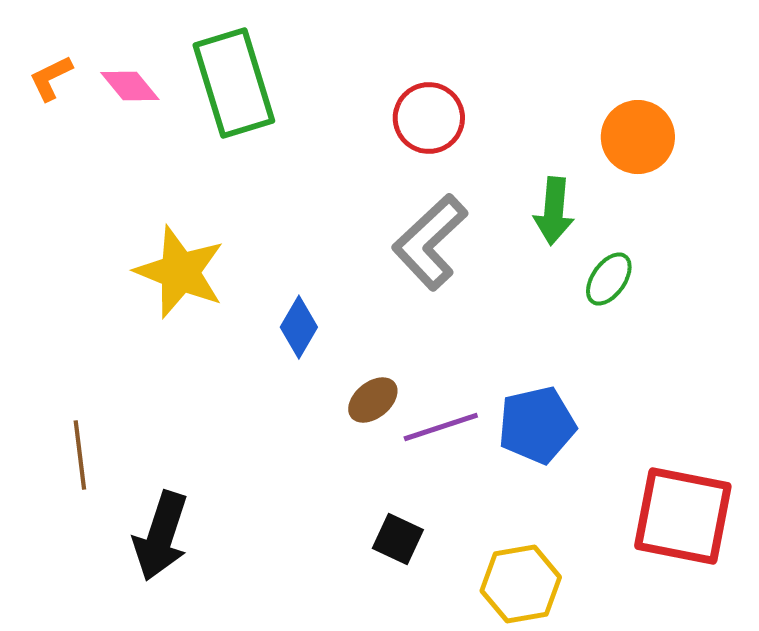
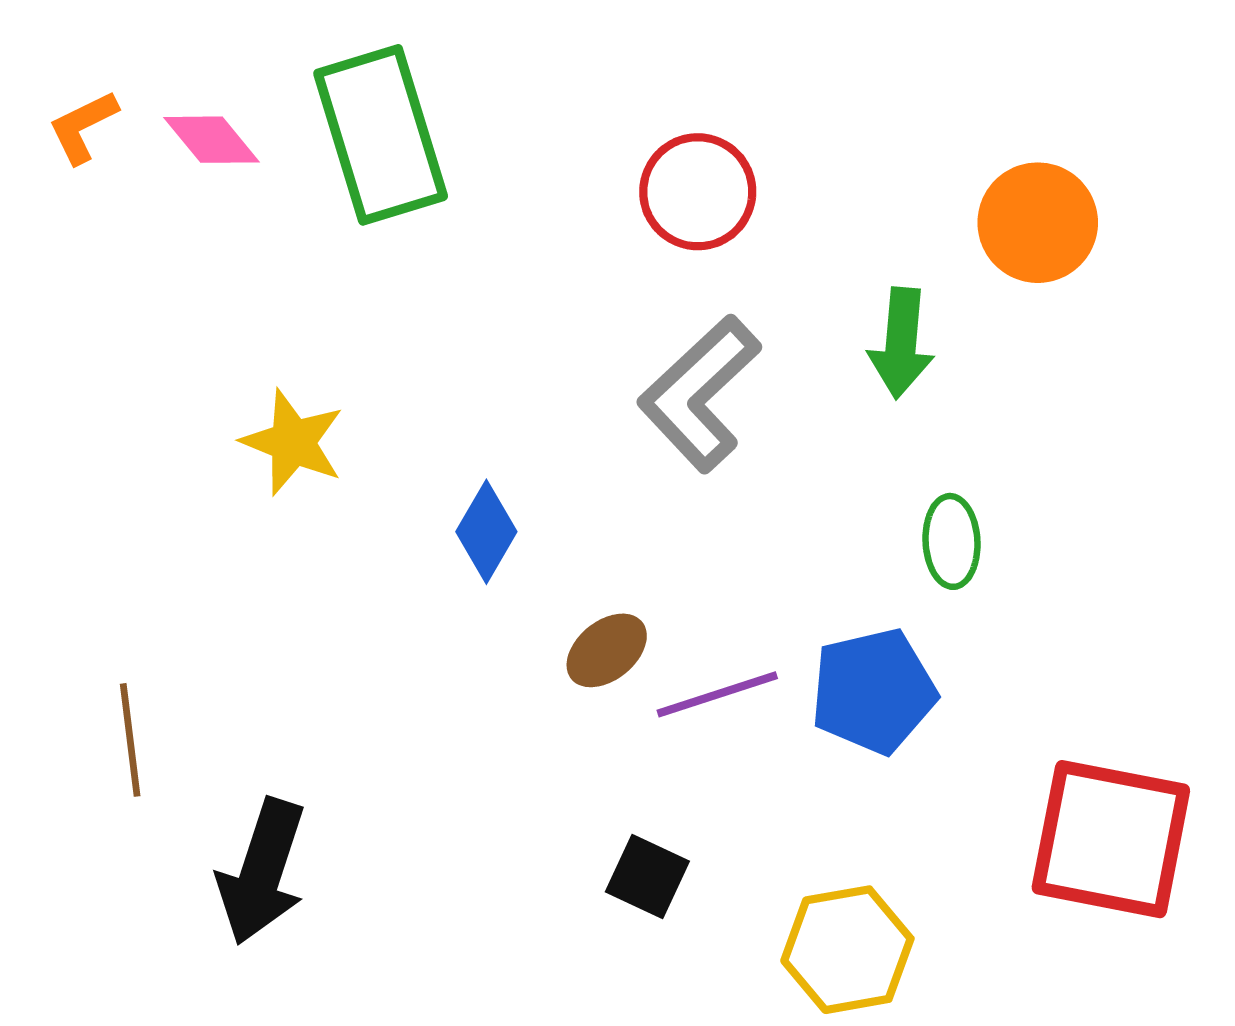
yellow star: (180, 272) -> (293, 442), size x0.7
green ellipse: (609, 279) -> (952, 541), moved, turned -38

